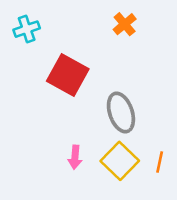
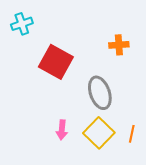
orange cross: (125, 24) -> (119, 45), moved, turned 36

